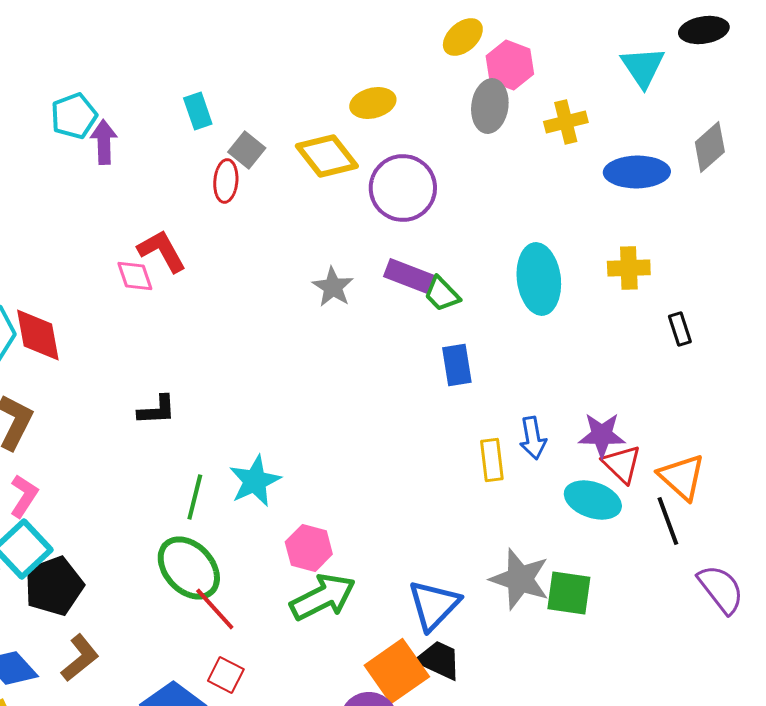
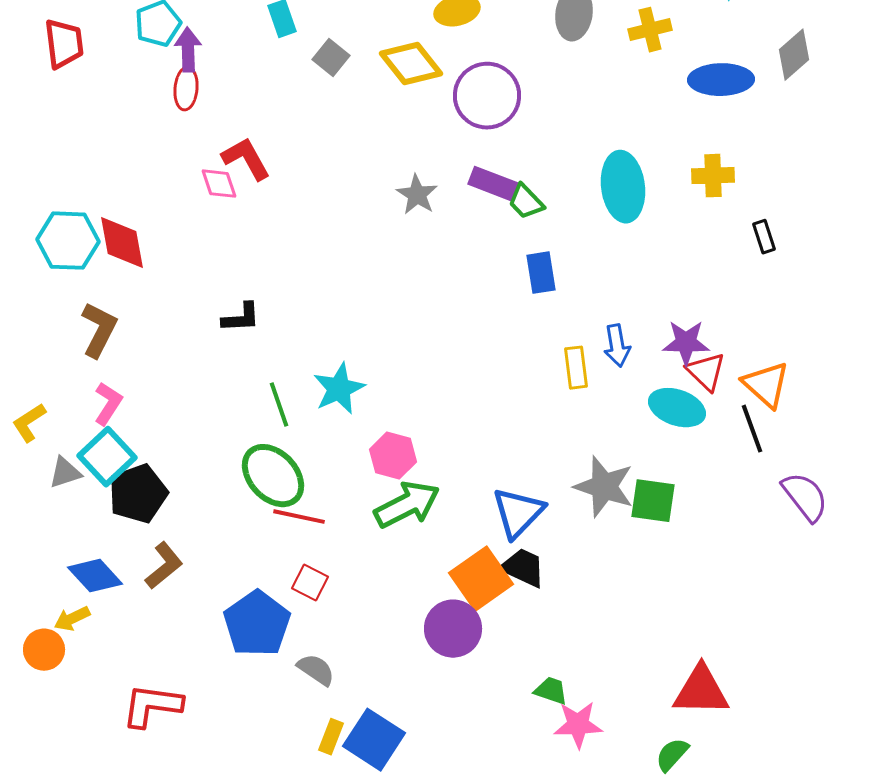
red ellipse: (226, 181) -> (186, 89), moved
green line: (195, 497) -> (279, 405), turned -33
red line: (215, 609) -> (299, 517), turned -36

